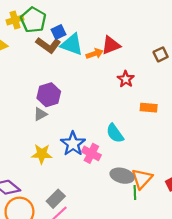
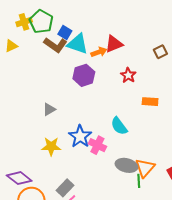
blue square: (59, 32) -> (65, 32), turned -32
purple hexagon: (49, 95) -> (84, 75), moved

